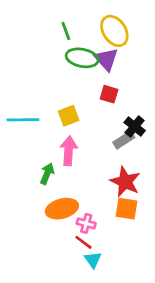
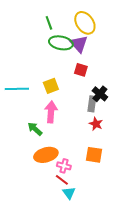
gray rectangle: (124, 140) -> (92, 104), turned -49
green arrow: (47, 174) -> (35, 129), turned -70
red star: (125, 182) -> (96, 124), moved, size x0.6

